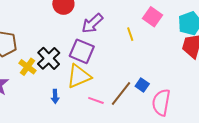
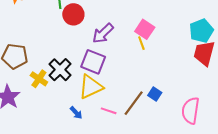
pink square: (153, 17) -> (145, 29), moved
blue arrow: (55, 96) -> (76, 113), moved, turned -40
pink semicircle: (161, 102) -> (191, 111), moved

